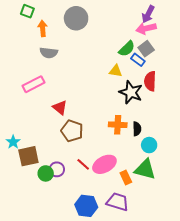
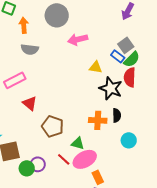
pink arrow: (146, 28) -> (78, 39), moved
green semicircle: (127, 49) -> (132, 59), moved
red triangle: (60, 108) -> (30, 103), moved
black semicircle: (137, 129) -> (117, 115), moved
green triangle: (145, 169) -> (78, 143), moved, size x0.6
orange rectangle: (126, 178) -> (98, 177), moved

